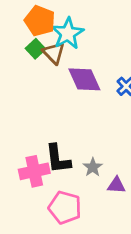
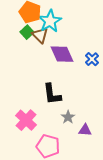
black L-shape: (58, 159) -> (52, 94), moved
pink cross: (34, 171) -> (26, 120), turned -35

